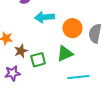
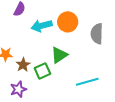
orange circle: (72, 28) -> (68, 22), moved
green triangle: (65, 53) -> (59, 55), moved

